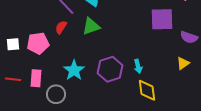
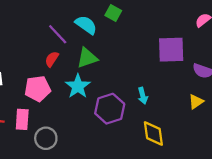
pink pentagon: (38, 43) -> (38, 89), moved
cyan arrow: (138, 66) -> (143, 96), moved
cyan star: (74, 70) -> (78, 86), moved

